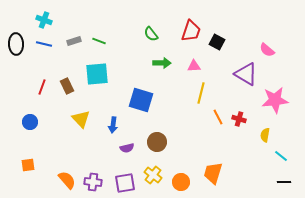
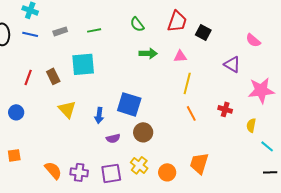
green line: (99, 41) -> (94, 30), moved, turned -32
purple triangle: (246, 74) -> (232, 64), size x0.7
blue square: (141, 100) -> (129, 104), moved
orange line: (218, 117) -> (191, 113), moved

